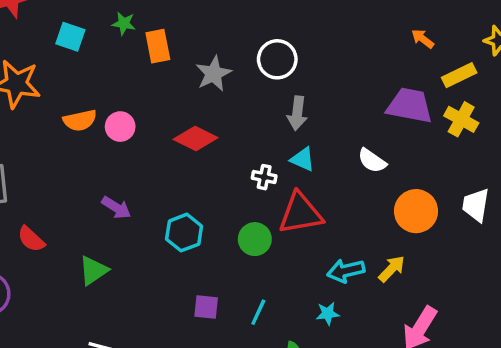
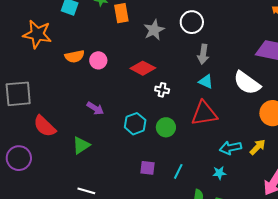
white semicircle: (372, 161) -> (247, 83), size x1.6
white cross: (264, 177) -> (162, 90), moved
red semicircle: (31, 239) -> (45, 126), size x1.4
green circle: (255, 239) -> (166, 127), moved

